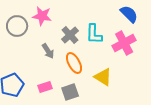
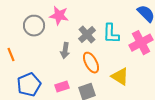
gray arrow: (48, 51) -> (65, 51), turned 42

